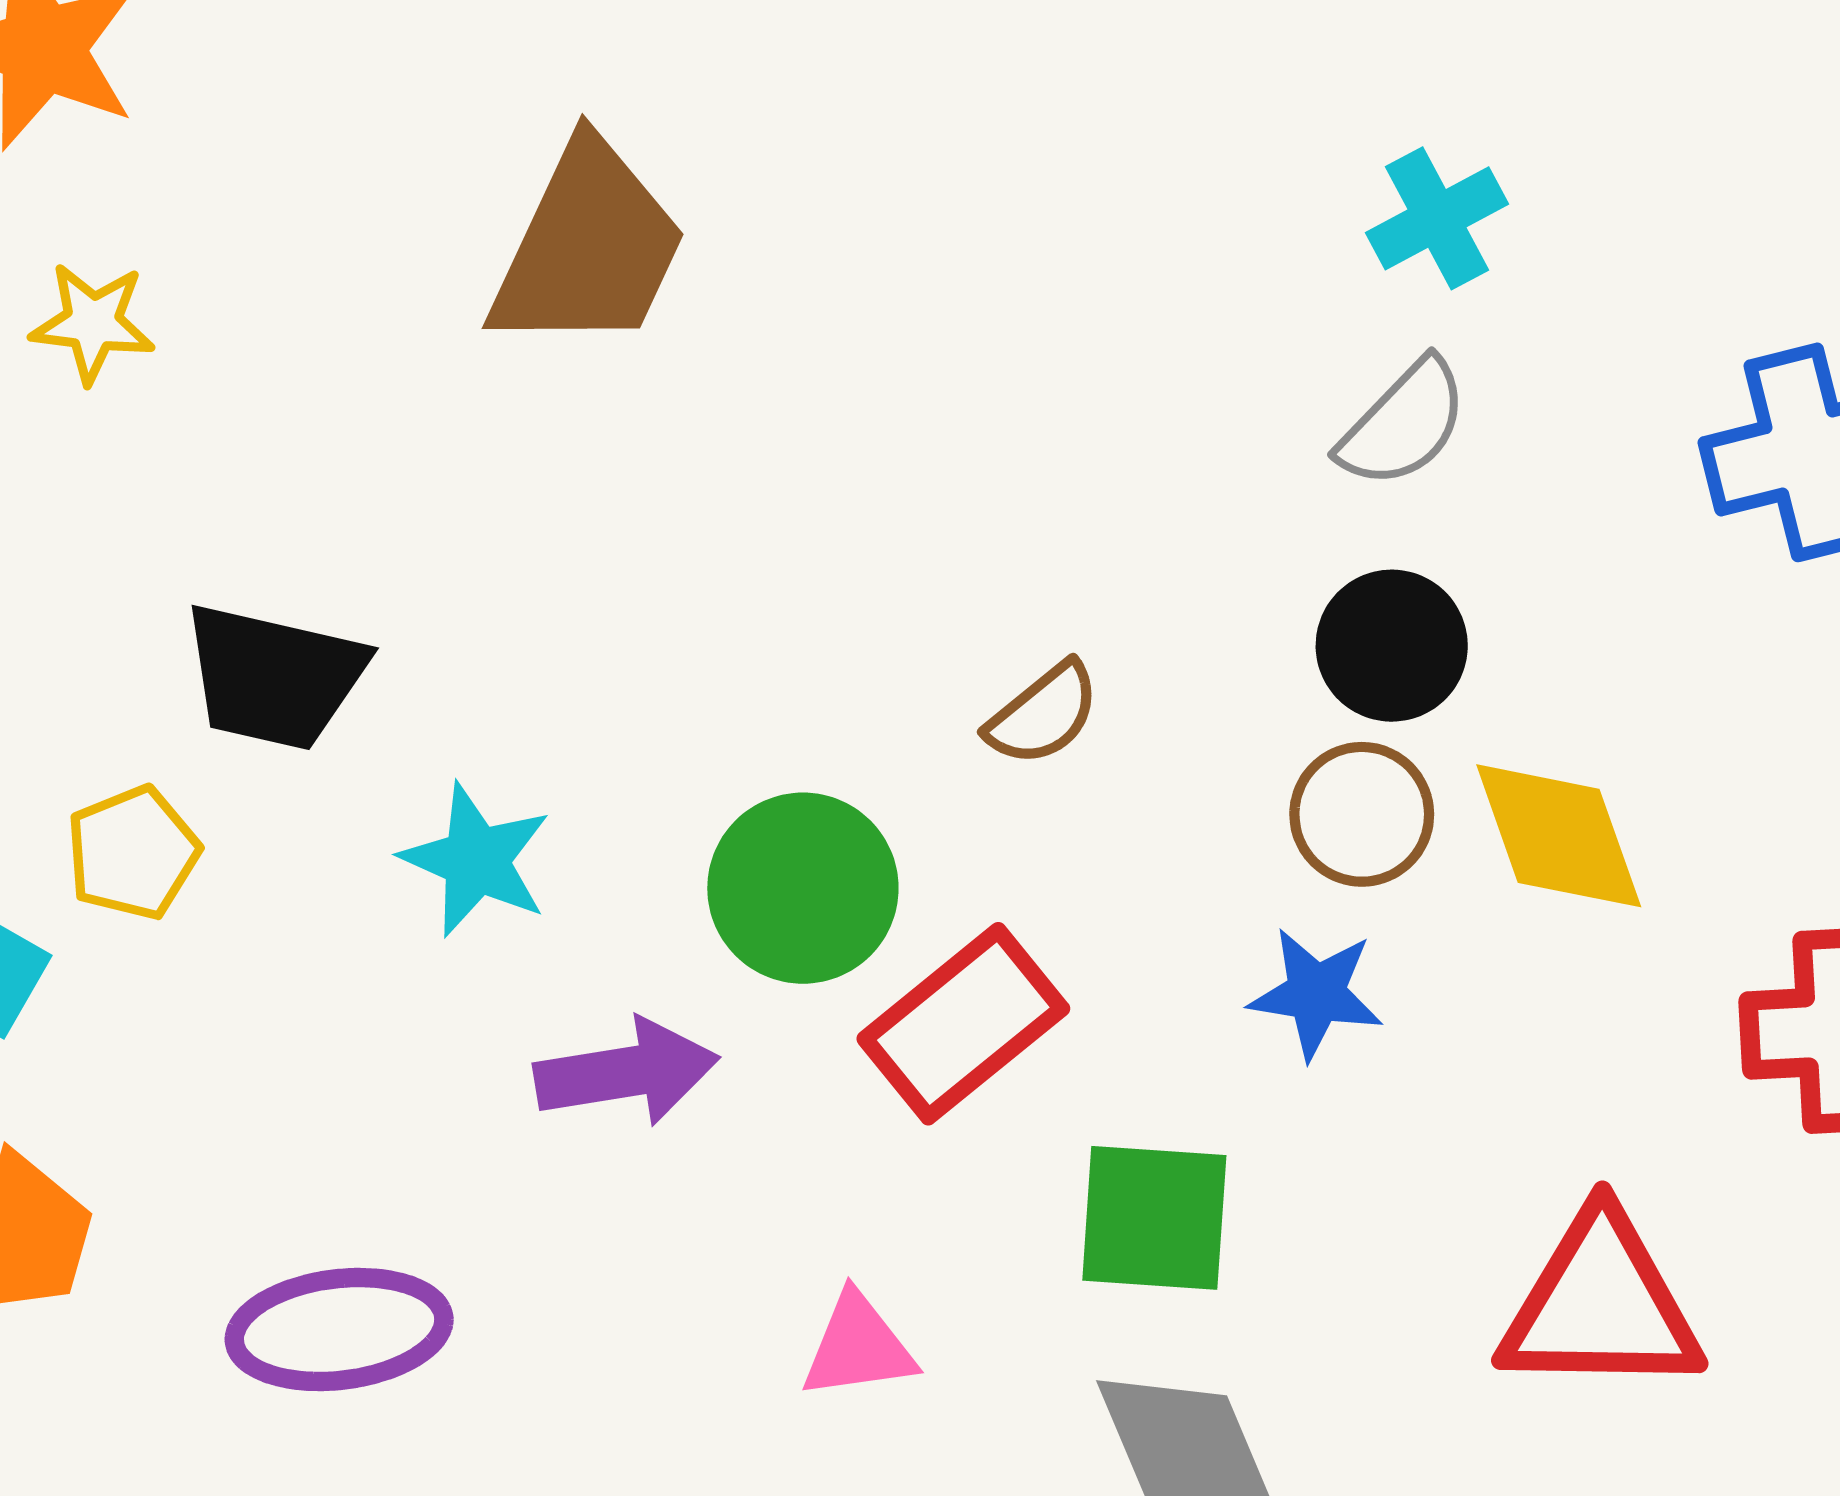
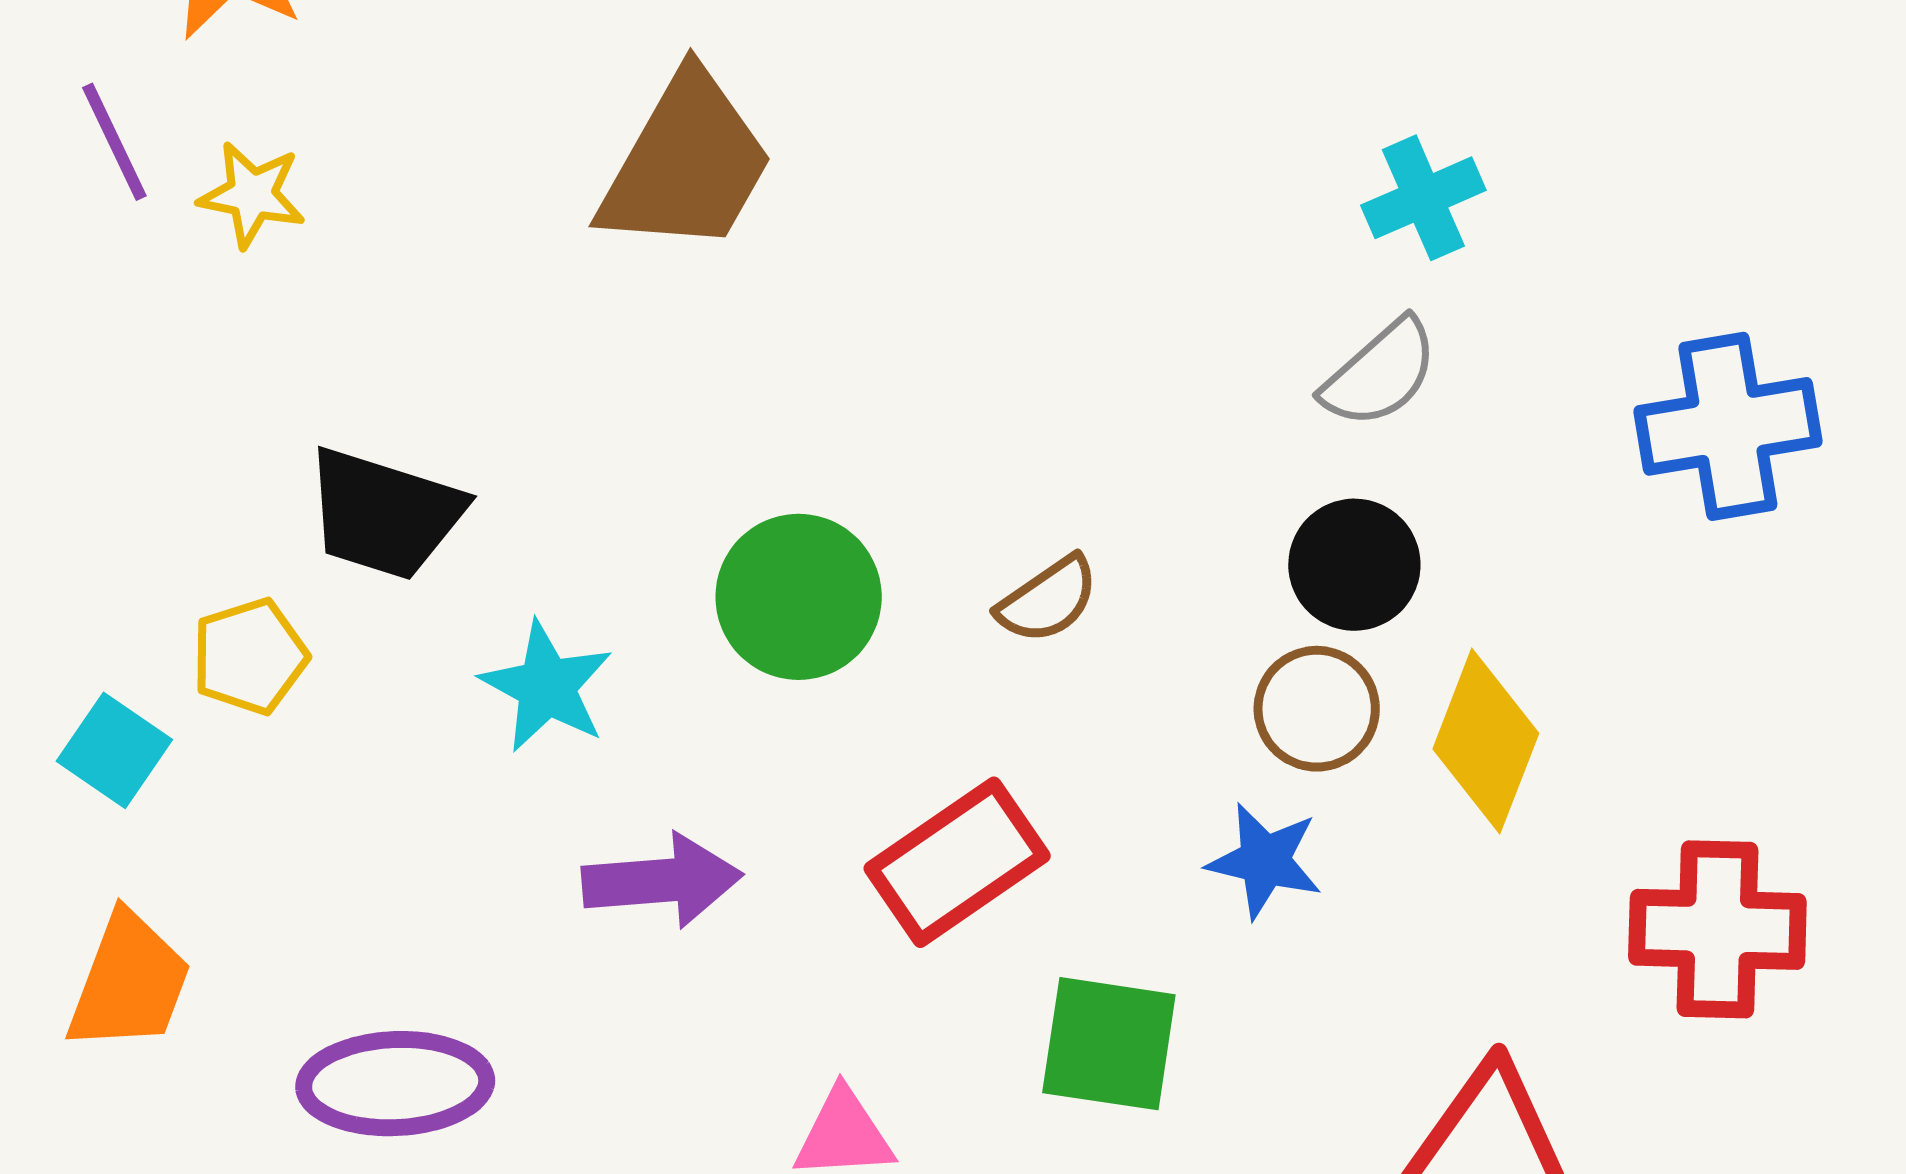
yellow diamond: (1559, 836) -> (1486, 741), turned 36
green circle: (803, 888) -> (799, 597), moved

